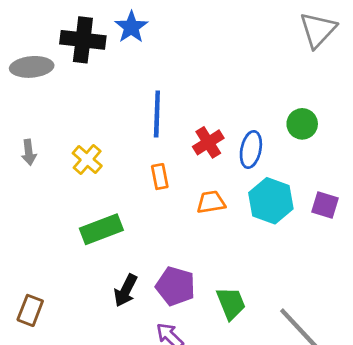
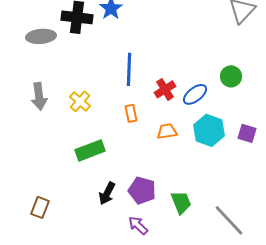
blue ellipse: (251, 150) -> (195, 94), turned 40
gray arrow: (29, 152) -> (39, 96), size x1.5

